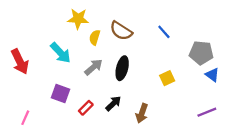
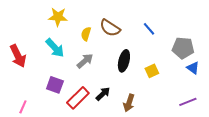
yellow star: (78, 19) -> (58, 17), moved
black ellipse: (122, 68) -> (124, 61), moved
red rectangle: (86, 108) -> (78, 98), size x1.6

